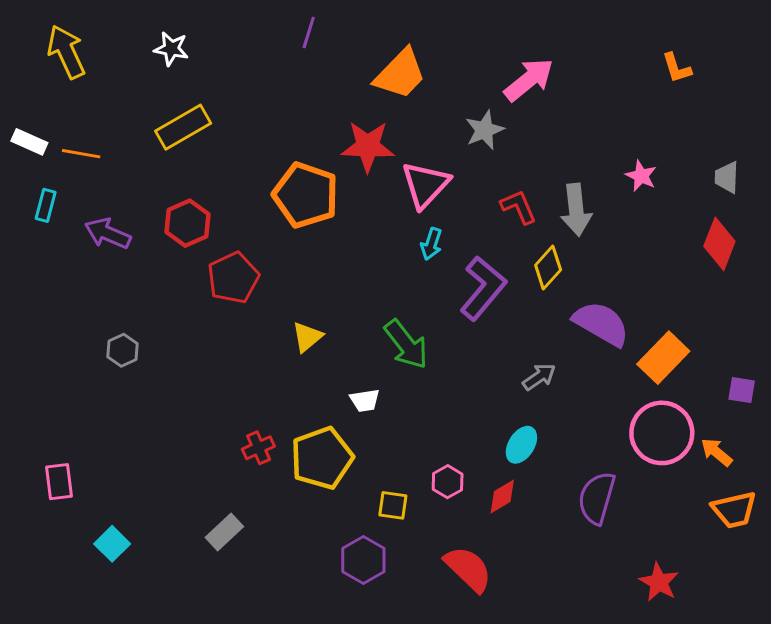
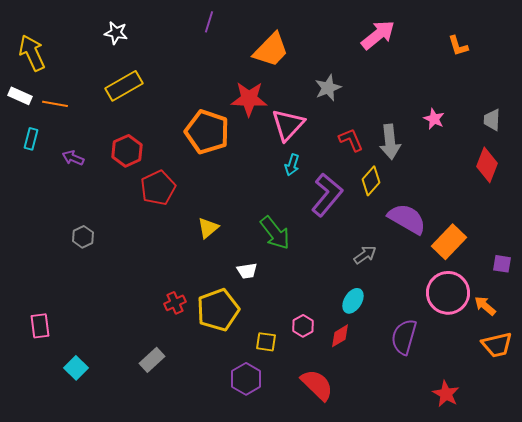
yellow arrow: (66, 52) -> (32, 53), moved
pink arrow: (529, 80) -> (378, 35), moved
purple arrow: (108, 233) -> (73, 158), size x0.7

